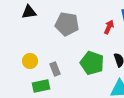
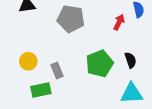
green pentagon: (92, 63) -> (99, 64), turned 30

